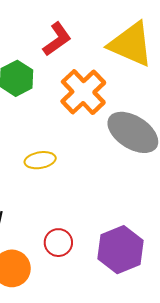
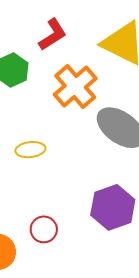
purple hexagon: (121, 250) -> (113, 207), moved

